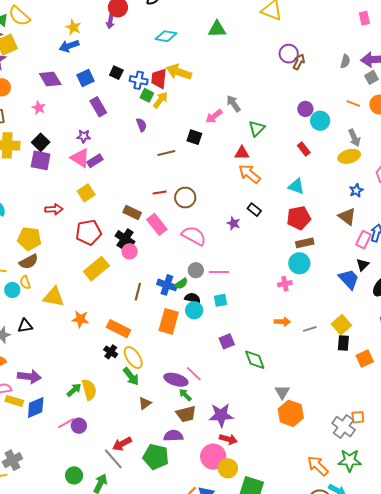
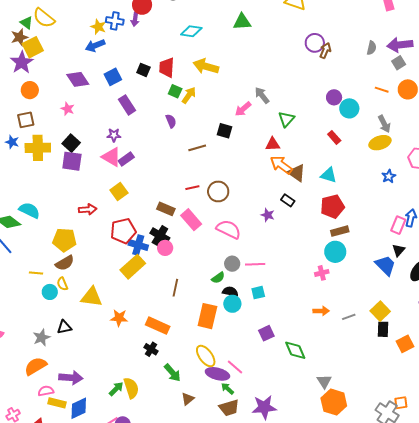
red trapezoid: (159, 79) -> (167, 68), moved
blue cross: (139, 80) -> (115, 21), moved
brown triangle: (347, 217) -> (297, 173), moved
blue cross: (167, 285) -> (138, 245), moved
yellow ellipse: (133, 358) -> (206, 356), moved

